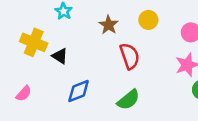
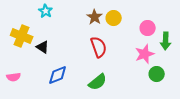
brown star: (108, 25) -> (95, 17), moved
pink semicircle: (24, 93) -> (14, 77), turned 40

